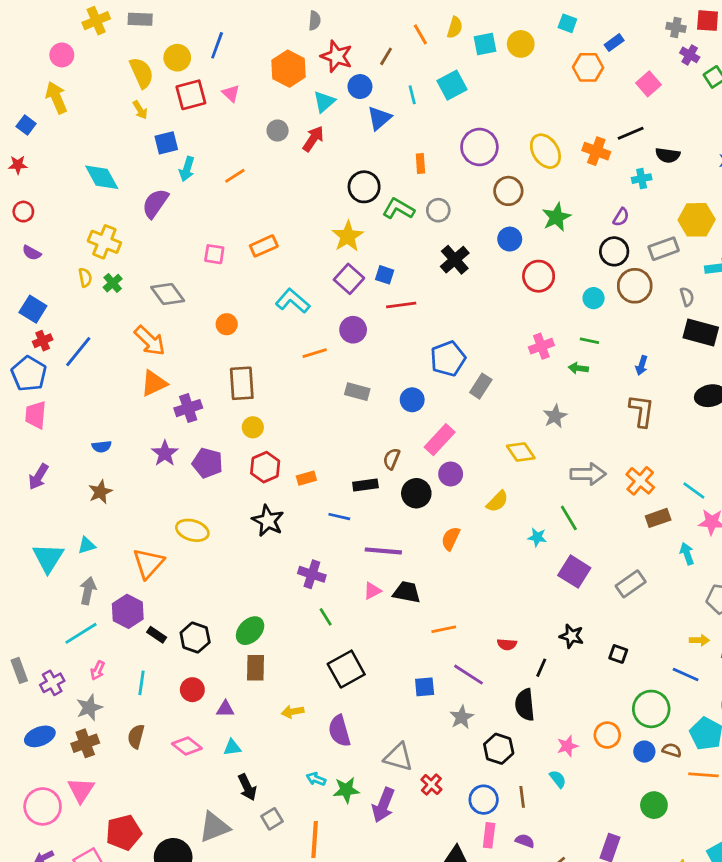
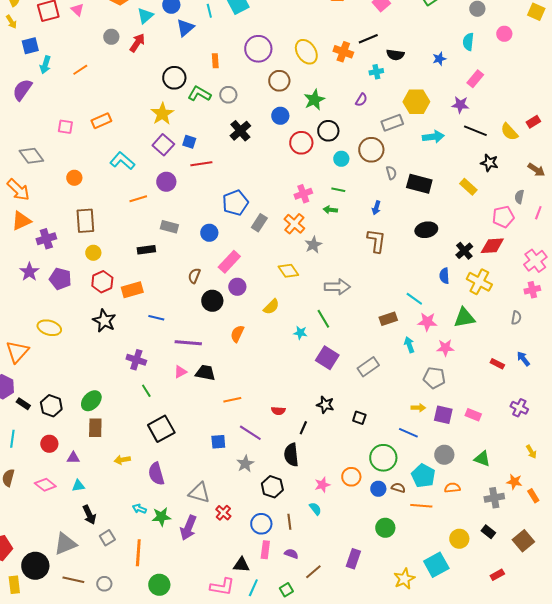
black circle: (614, 251) -> (328, 131), moved
gray semicircle: (687, 297) -> (391, 173), moved
orange rectangle: (306, 478) -> (132, 290), size x1.5
orange cross: (640, 481) -> (294, 224), moved
black rectangle: (365, 485) -> (146, 250), moved

